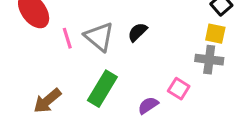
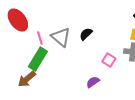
green rectangle: (102, 89) -> (38, 59), moved
pink square: (179, 89) -> (109, 60), moved

